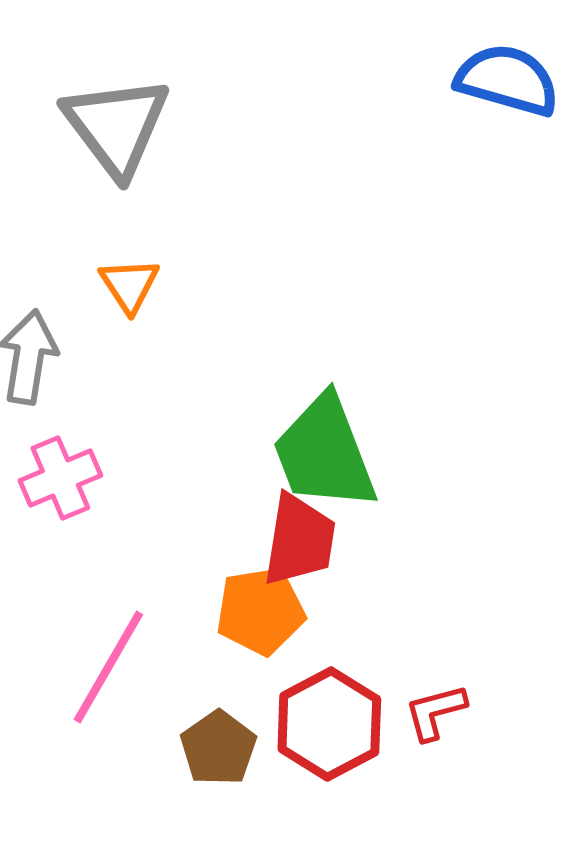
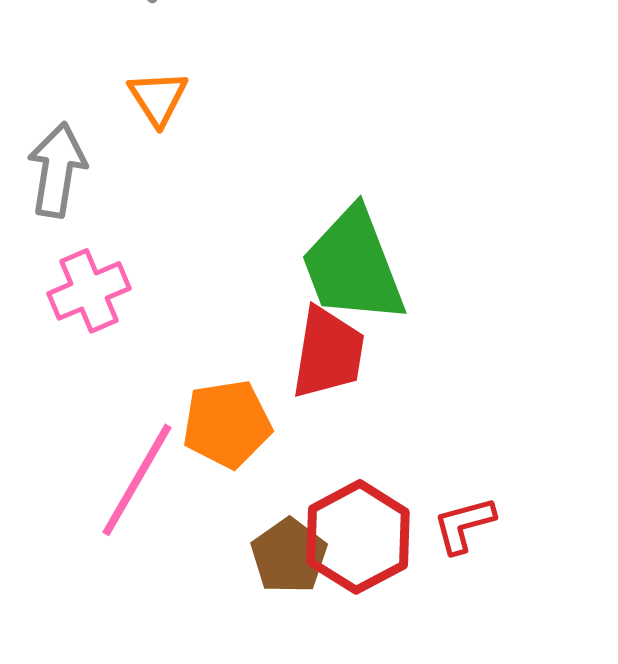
orange pentagon: (260, 611) -> (227, 424), moved
brown pentagon: (218, 748) -> (289, 556), moved

